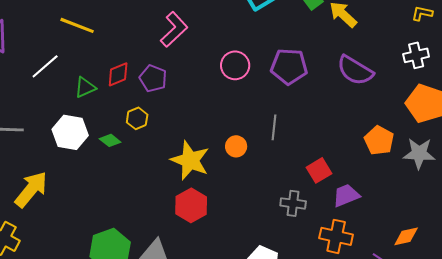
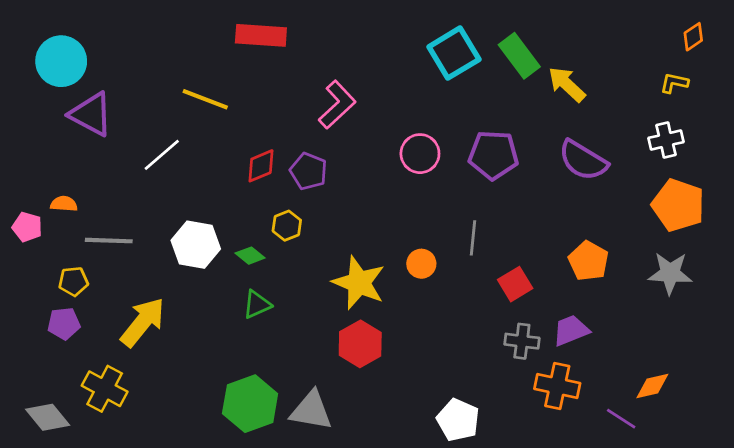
green triangle: (85, 87) -> (257, 304), moved
orange pentagon: (379, 140) -> (589, 261), moved
red square: (319, 170) -> (515, 284), moved
gray cross: (293, 203) -> (522, 341), moved

